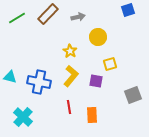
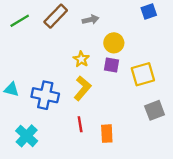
yellow square: (110, 64) -> (143, 74), moved, size x1.5
purple square: (96, 81) -> (112, 65), moved

